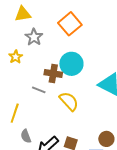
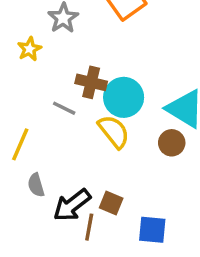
cyan circle: (71, 64) -> (124, 97), moved
brown circle: (106, 139) -> (172, 143), moved

